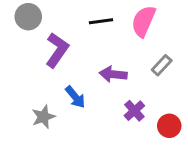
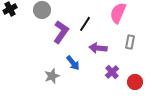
black line: (101, 21) -> (85, 24), moved, turned -49
gray rectangle: (162, 65) -> (130, 42), turned -32

